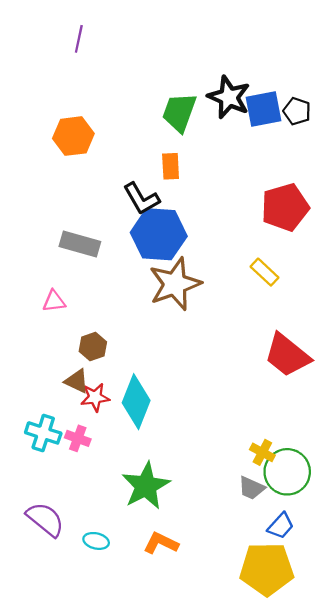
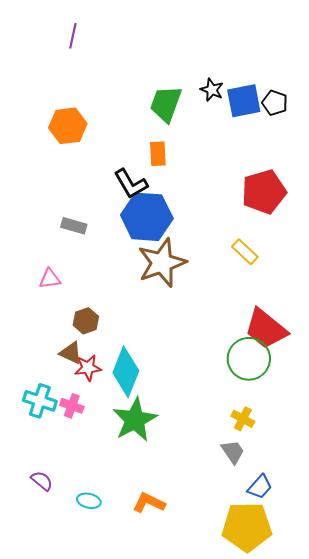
black star: (229, 97) -> (212, 90), size x0.6
gray rectangle: (80, 244) -> (74, 226), size x0.7
green circle: (287, 472) -> (249, 359), moved
green star: (146, 486) -> (135, 420), moved
gray trapezoid: (252, 488) -> (233, 452), turned -148
purple semicircle: (45, 519) -> (42, 481), size x0.6

